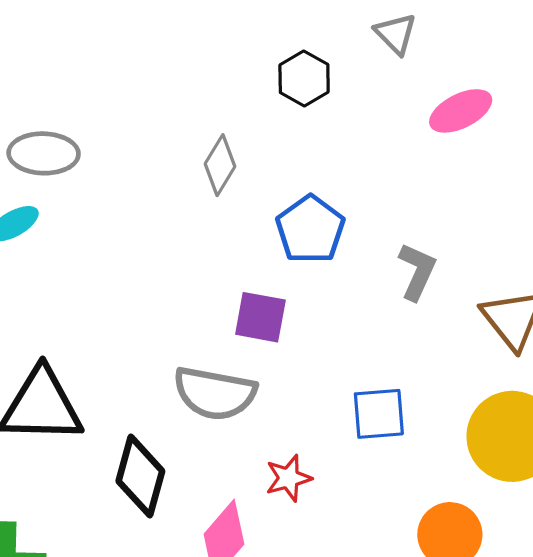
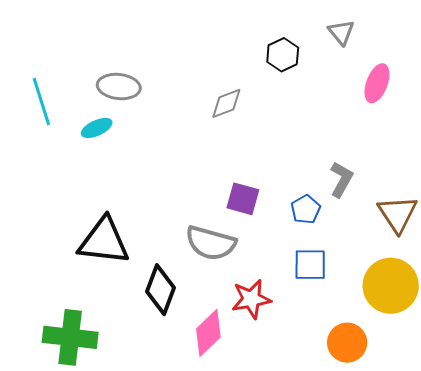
pink ellipse: (461, 111) -> (377, 83), turned -48
gray diamond: (220, 165) -> (226, 103), turned 33
blue pentagon: (310, 229) -> (306, 209), moved, size x0.7
red star: (288, 478) -> (251, 299), size x1.4

